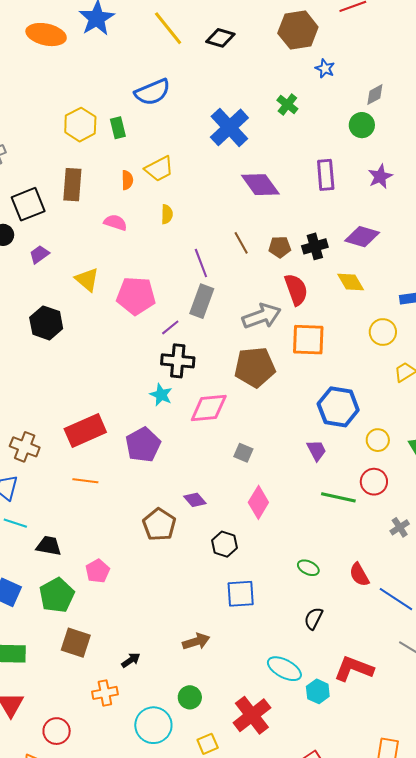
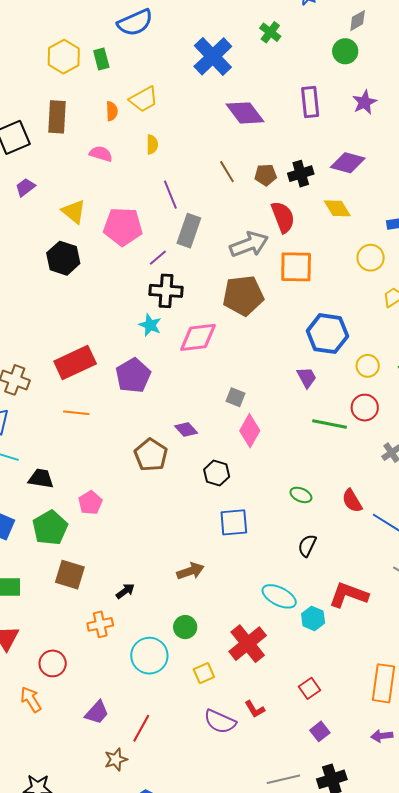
purple line: (201, 263) -> (170, 195), moved
black hexagon: (46, 323) -> (63, 258), moved
gray square: (243, 453) -> (236, 397), moved

